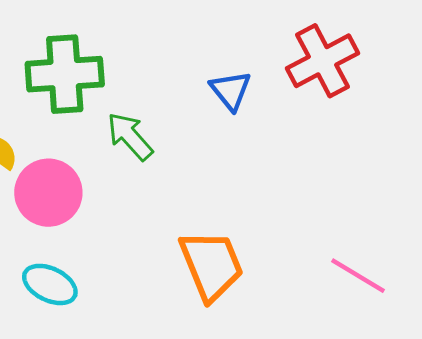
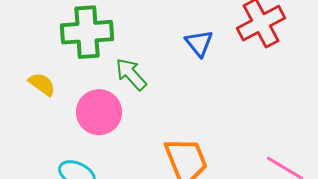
pink circle: (48, 193) -> (99, 112), moved

